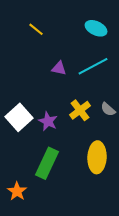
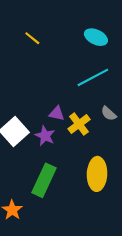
purple triangle: (59, 68) -> (57, 113), moved
gray semicircle: (108, 109) -> (109, 113), moved

